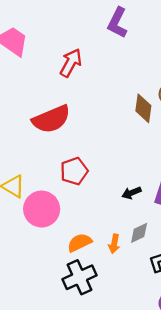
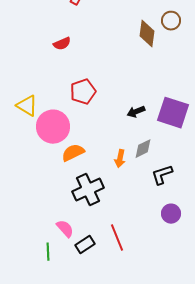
red semicircle: (51, 119) -> (62, 44), size x0.5
orange semicircle: (80, 243) -> (73, 153), moved

